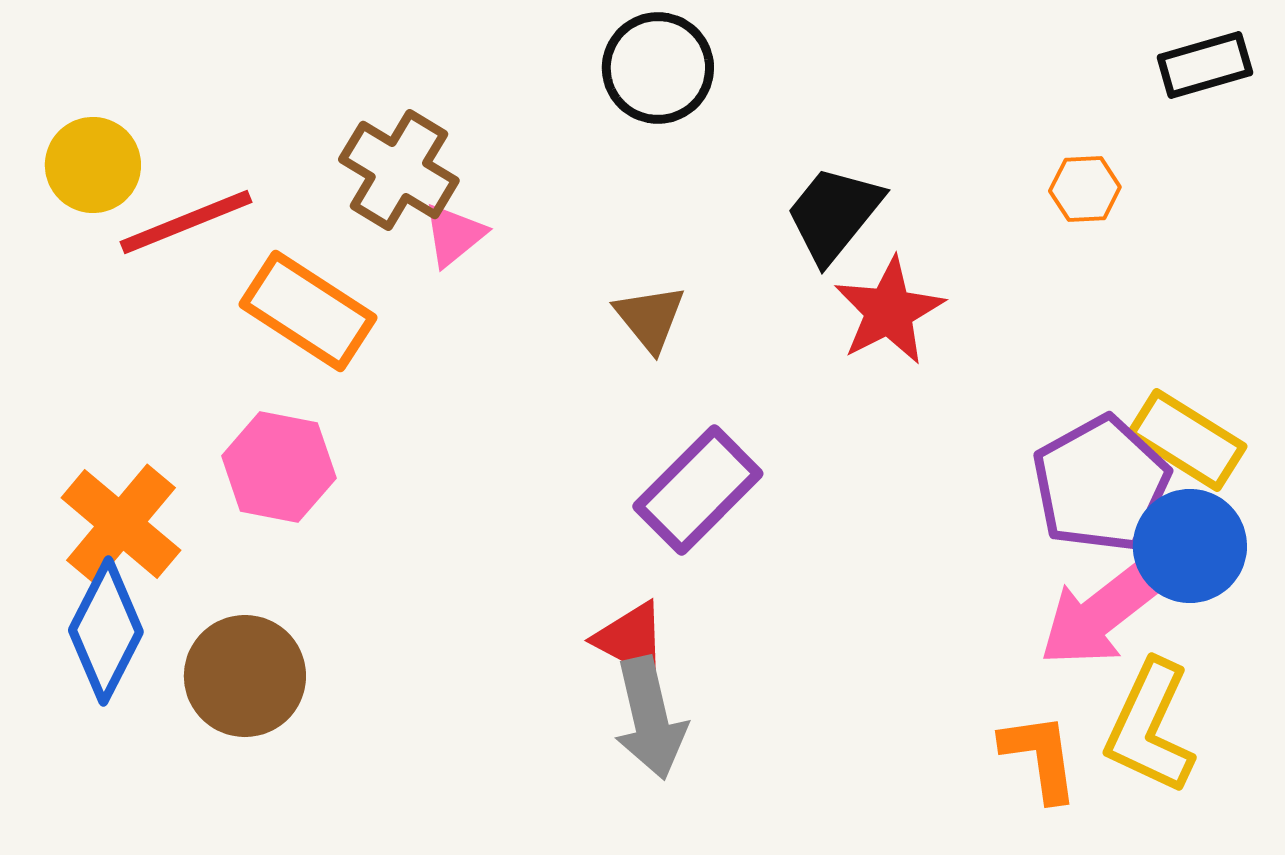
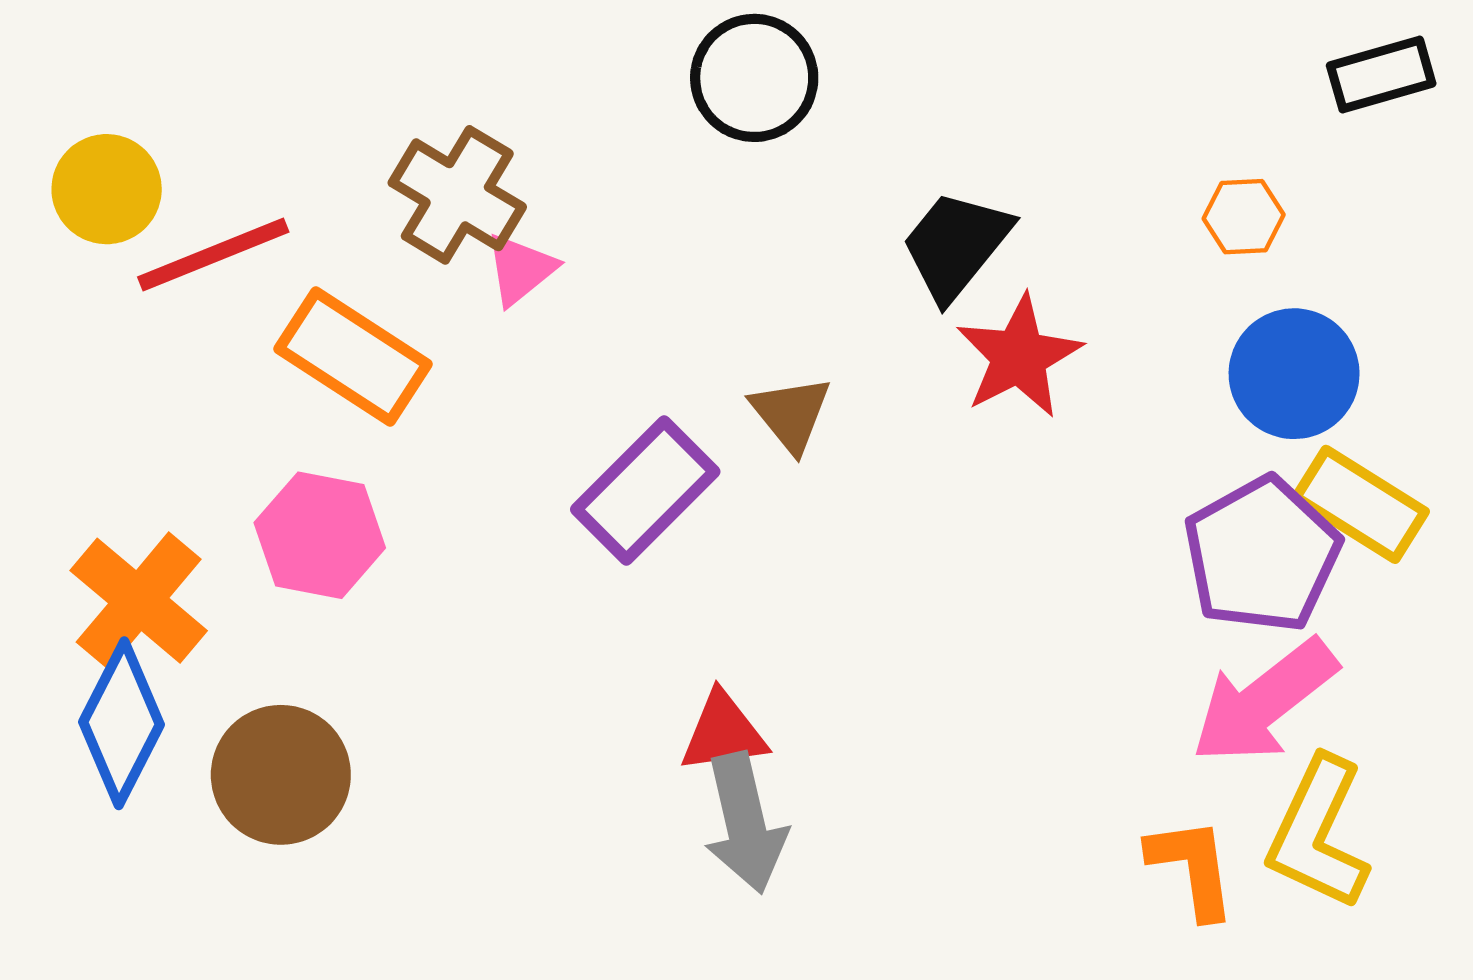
brown triangle: (650, 318) -> (791, 414), moved
purple rectangle: (698, 490) -> (645, 491), moved
blue circle: (1190, 546) -> (1294, 374), moved
red triangle: (631, 639) -> (723, 732), turned -36

